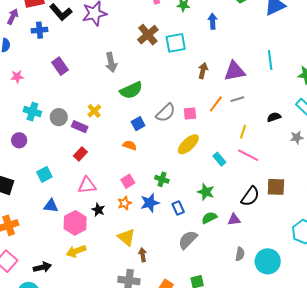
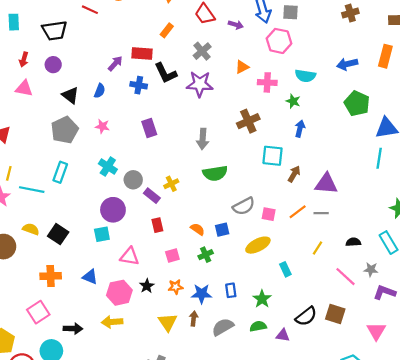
blue arrow: (213, 21) -> (300, 129), moved
cyan square: (176, 43) -> (272, 156), moved
cyan line: (270, 60) -> (379, 158), moved
blue square: (138, 124) -> (222, 230), moved
purple circle: (19, 140) -> (113, 210), moved, size x1.5
red rectangle: (80, 154) -> (157, 225), moved, turned -72
pink line: (248, 155) -> (346, 277), moved
green cross: (162, 179) -> (206, 255), moved, turned 32
pink square: (128, 181) -> (172, 255), moved
pink triangle: (87, 185) -> (130, 256), moved
blue triangle: (51, 206) -> (90, 277), moved
blue rectangle: (178, 208) -> (231, 290), moved
gray semicircle: (188, 240) -> (223, 327), moved
brown arrow: (143, 255) -> (194, 319), moved

